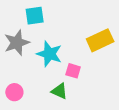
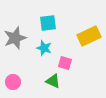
cyan square: (35, 16) -> (48, 23), moved
cyan star: (49, 54) -> (44, 48), size x0.7

